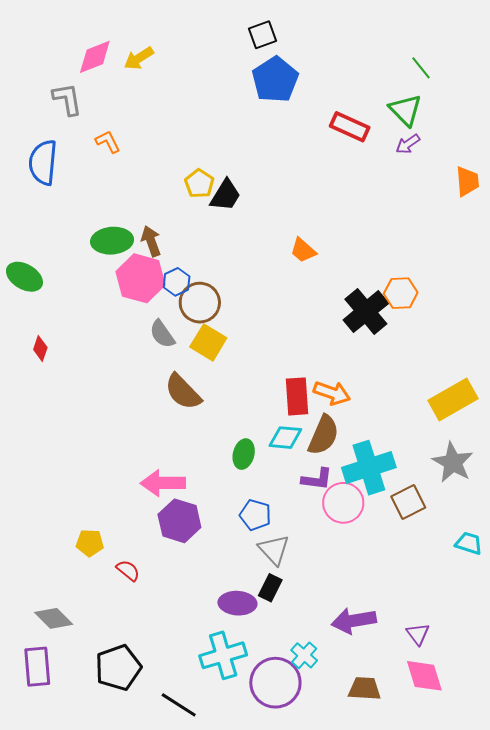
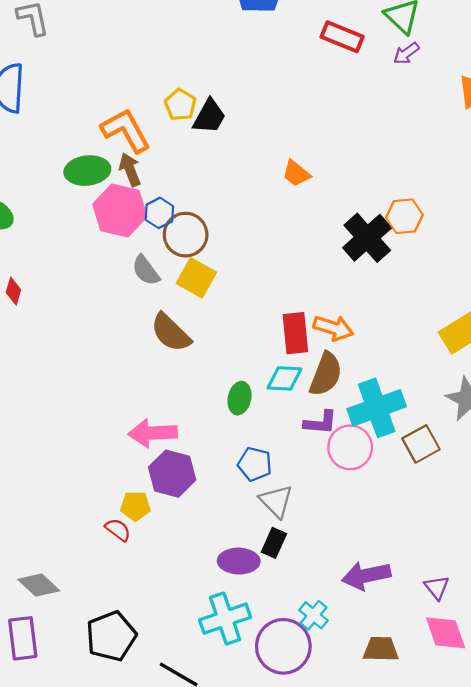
orange L-shape: (108, 142) -> (126, 130), moved, size x1.8
yellow pentagon: (90, 543) -> (135, 506), moved

